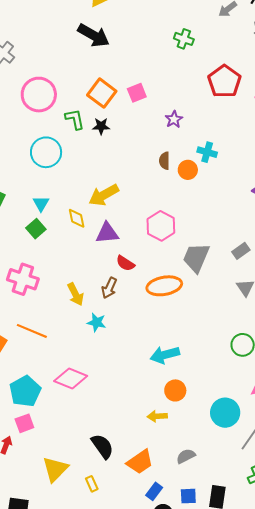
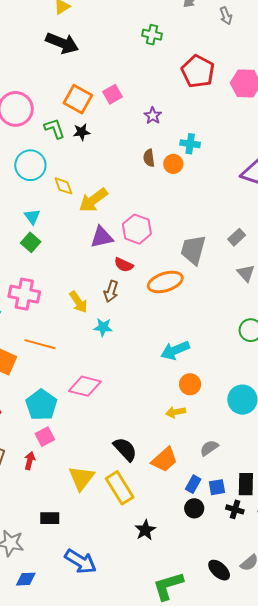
yellow diamond: (77, 218) -> (63, 186), moved
pink hexagon: (161, 226) -> (137, 229), moved
yellow rectangle: (92, 484) -> (120, 488), size x2.0
blue rectangle: (154, 491) -> (193, 484), moved

